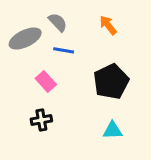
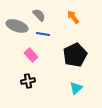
gray ellipse: (25, 39) -> (17, 26), turned 45
cyan triangle: (113, 130) -> (76, 88), turned -40

